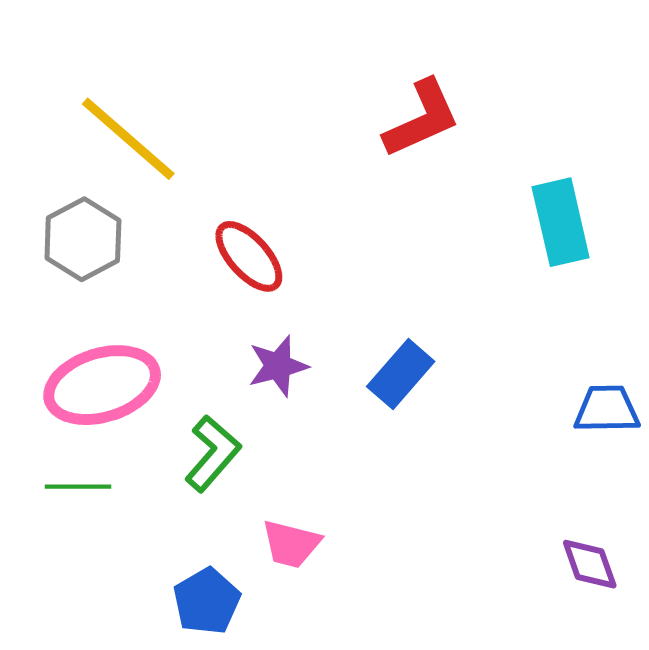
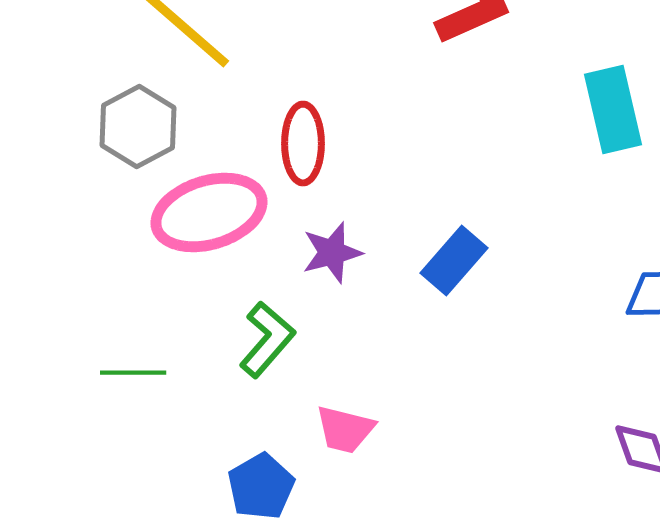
red ellipse: (249, 256) -> (303, 144), turned 42
pink ellipse: (102, 385) -> (209, 212), moved

